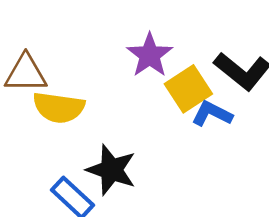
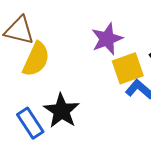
yellow semicircle: (59, 107) -> (36, 59), turned -87

